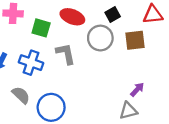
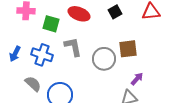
gray circle: (100, 38) -> (104, 59), moved
brown square: (135, 40) -> (128, 49), moved

